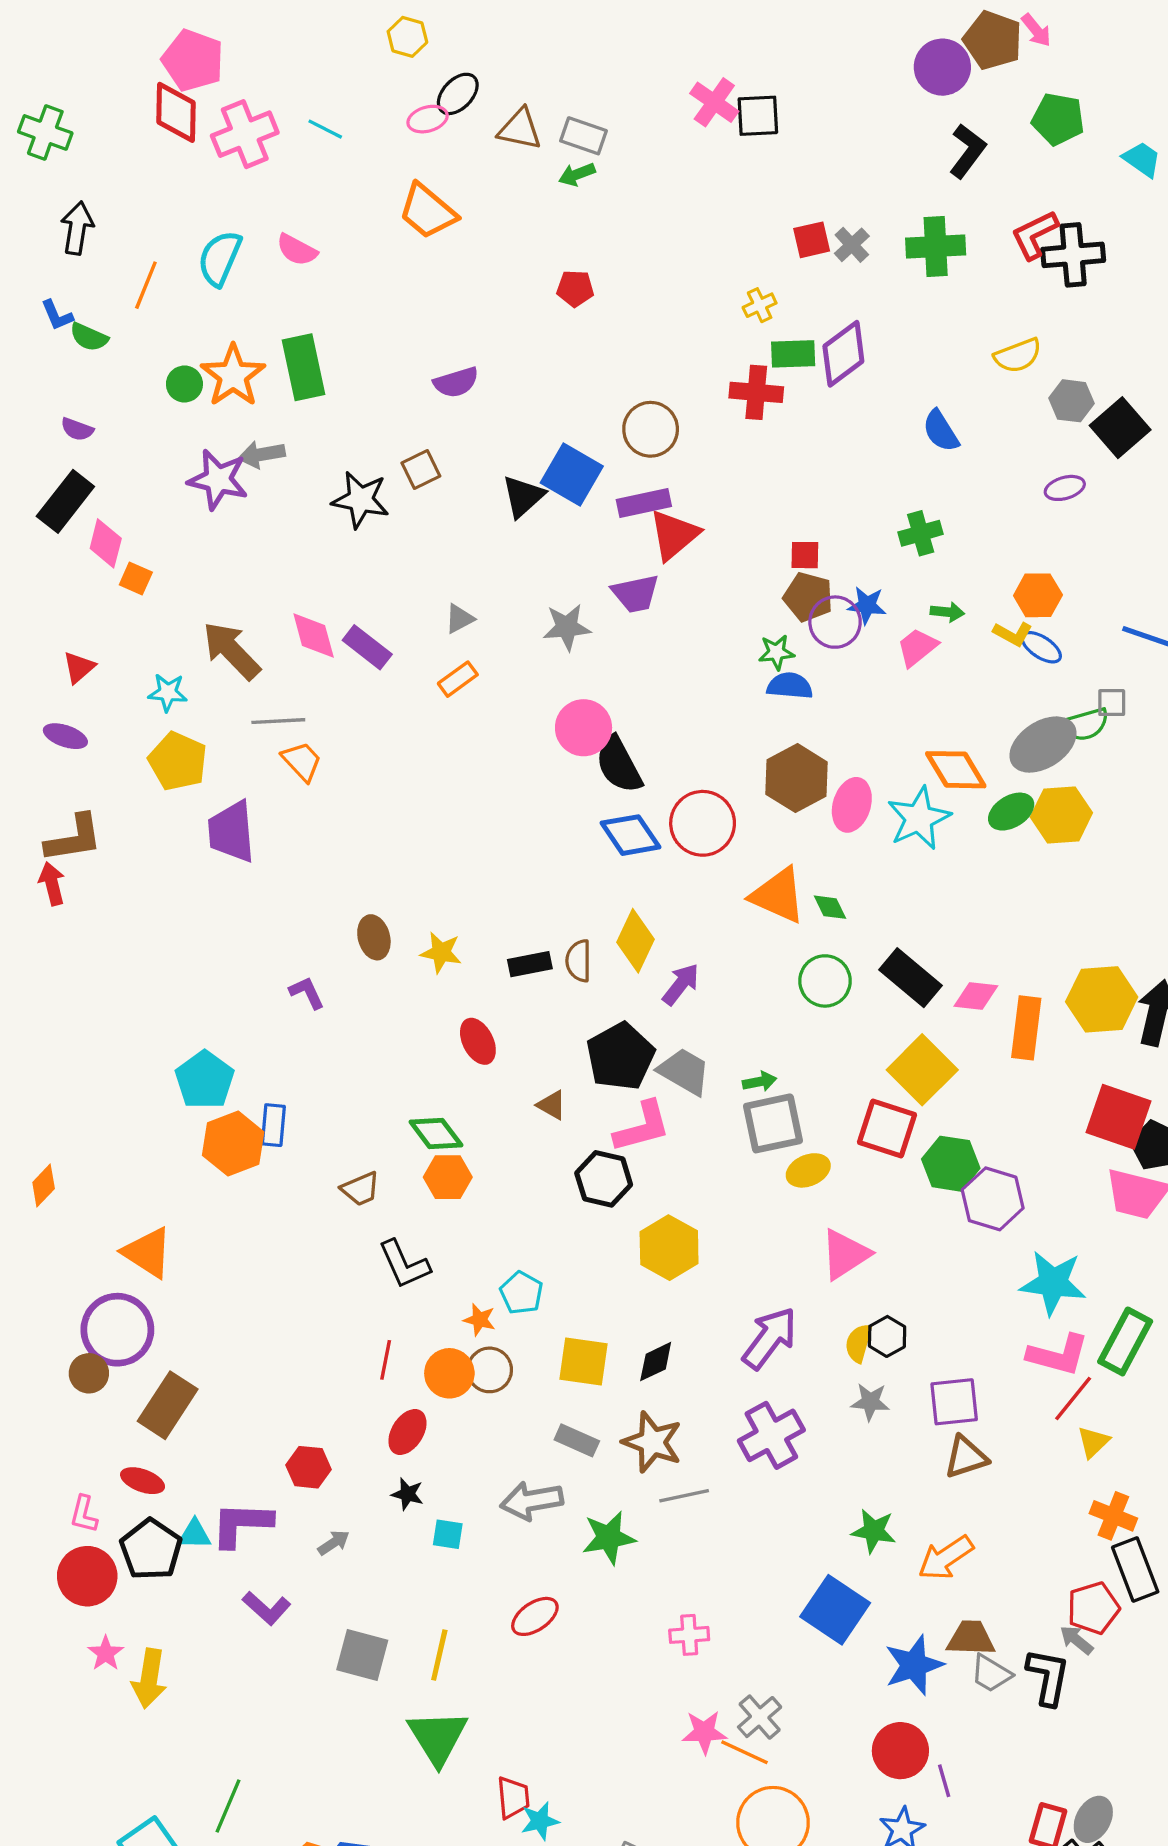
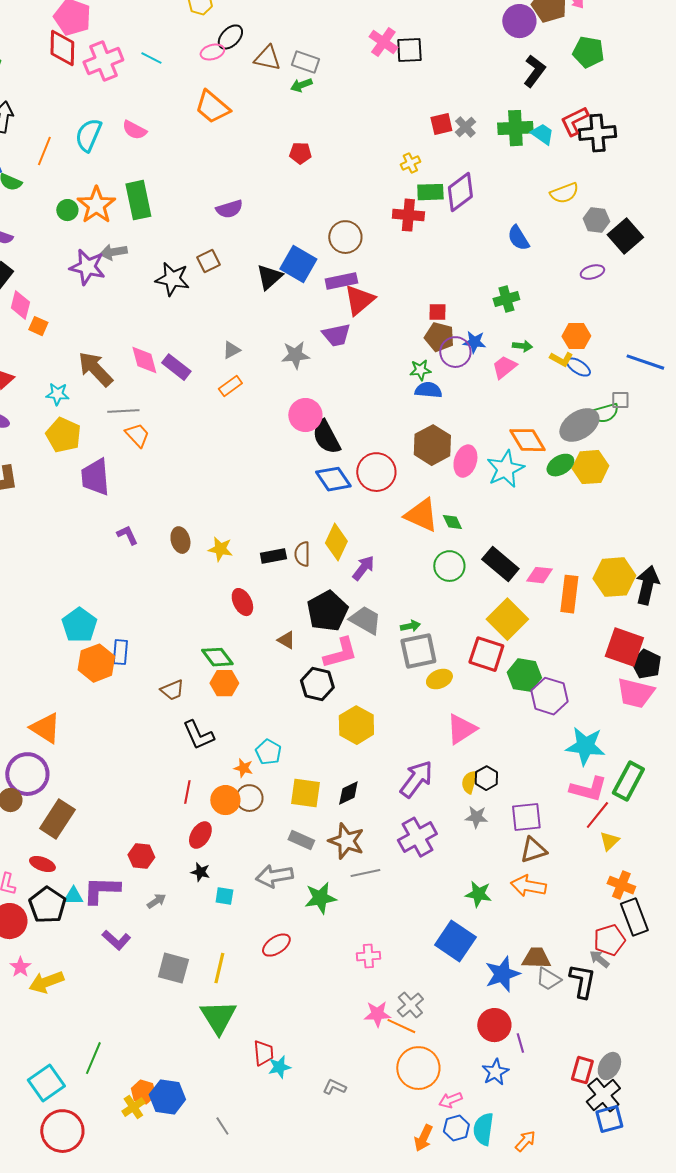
cyan trapezoid: (1142, 159) -> (542, 134), moved
purple L-shape: (307, 993) -> (127, 535), moved
orange arrow: (946, 1558) -> (528, 886), moved, turned 44
yellow arrow: (149, 1678) -> (46, 982), turned 60

